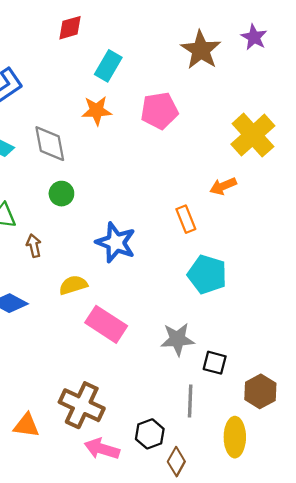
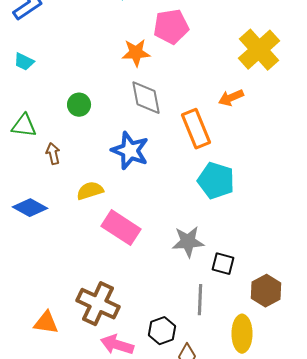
orange star: (97, 111) -> (136, 53), moved
gray diamond: (50, 144) -> (146, 98), moved
orange rectangle: (186, 219) -> (196, 129), size x1.5

